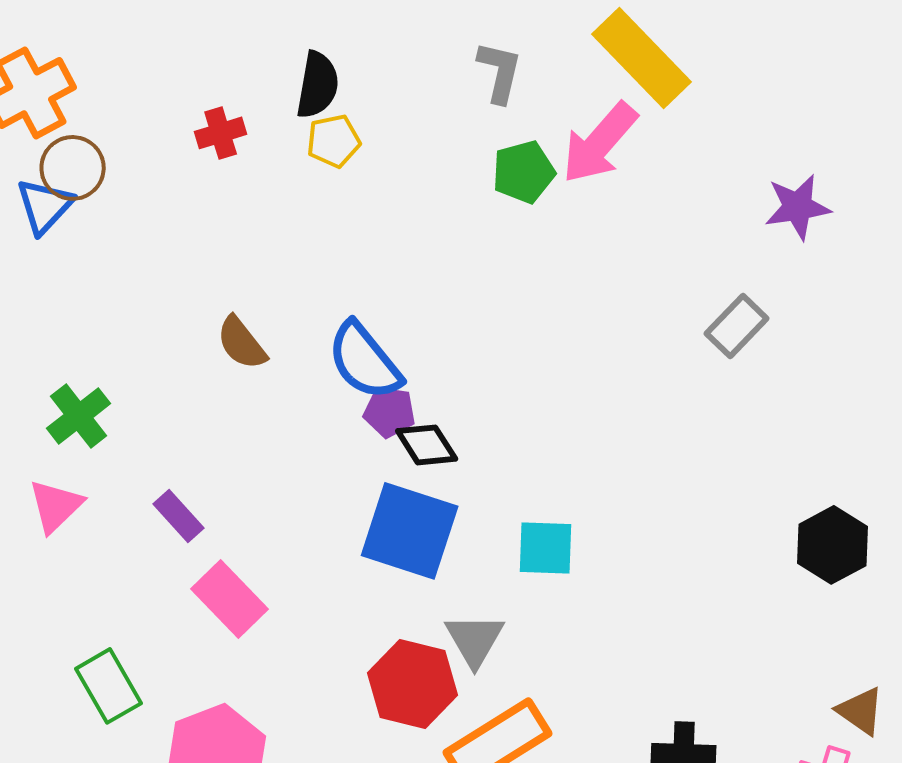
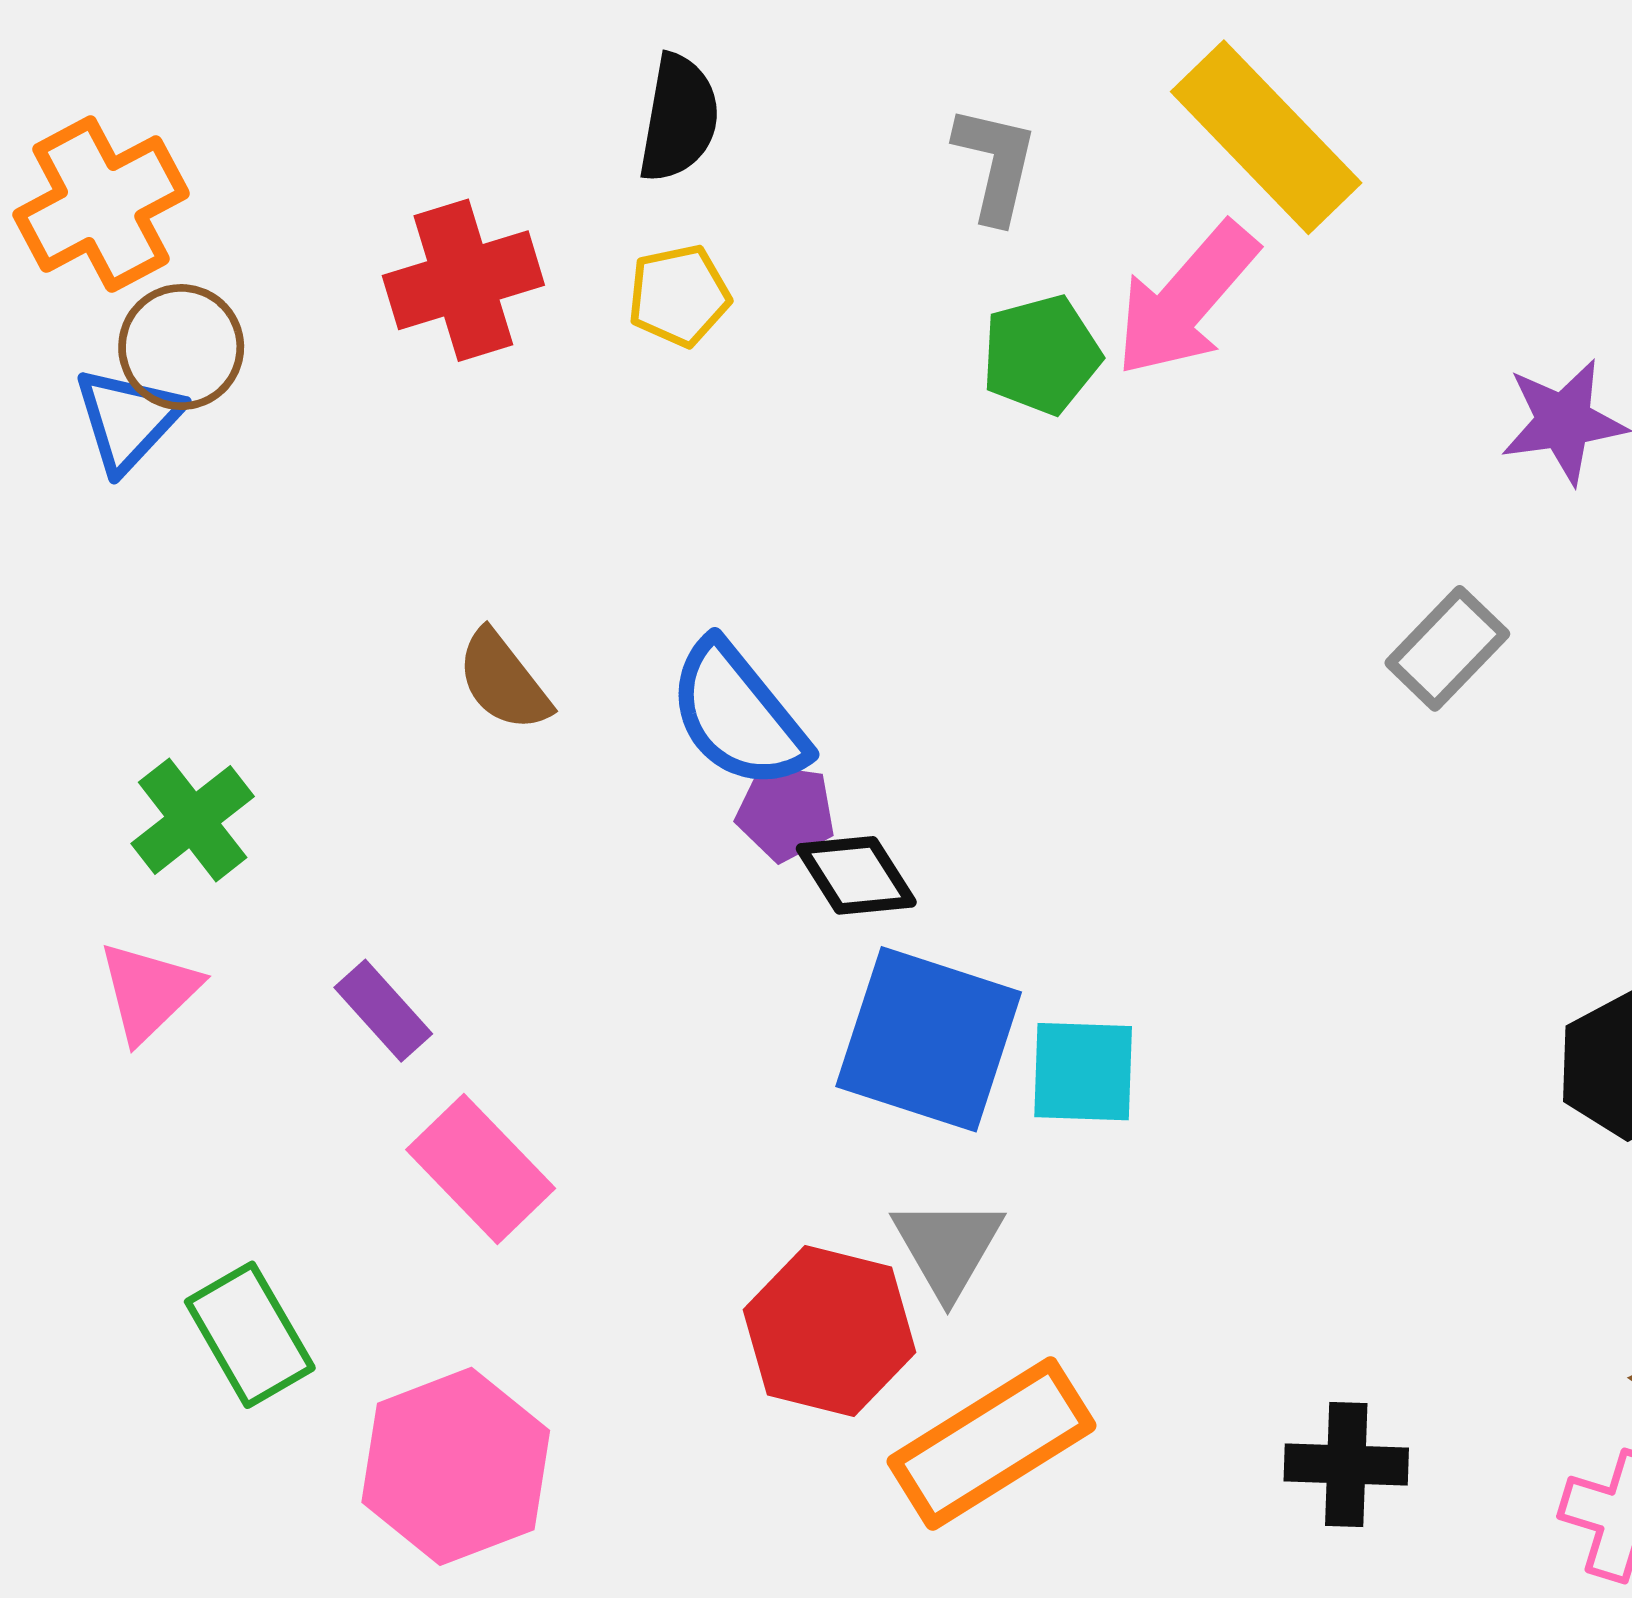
black semicircle: (318, 85) -> (679, 118), moved
red cross: (221, 133) -> (463, 280), size x1.6
blue square: (410, 531) -> (929, 1039), moved

